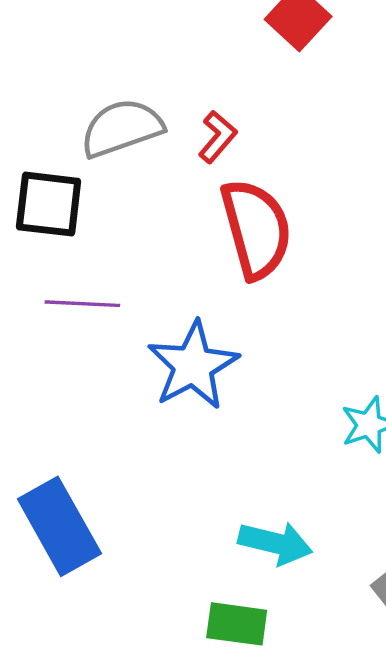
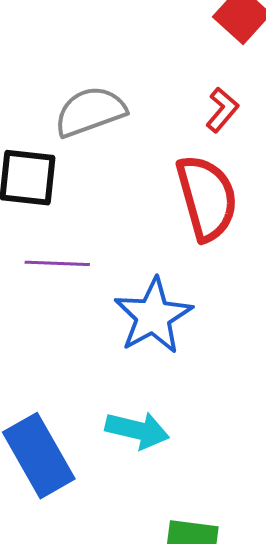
red L-shape: (218, 137) -> (222, 110), moved
cyan arrow: (275, 543) -> (137, 430), moved

